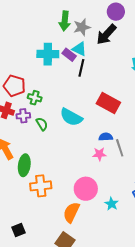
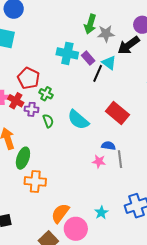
cyan triangle: (79, 49) -> (109, 63), moved
pink circle: (86, 189) -> (76, 229), moved

